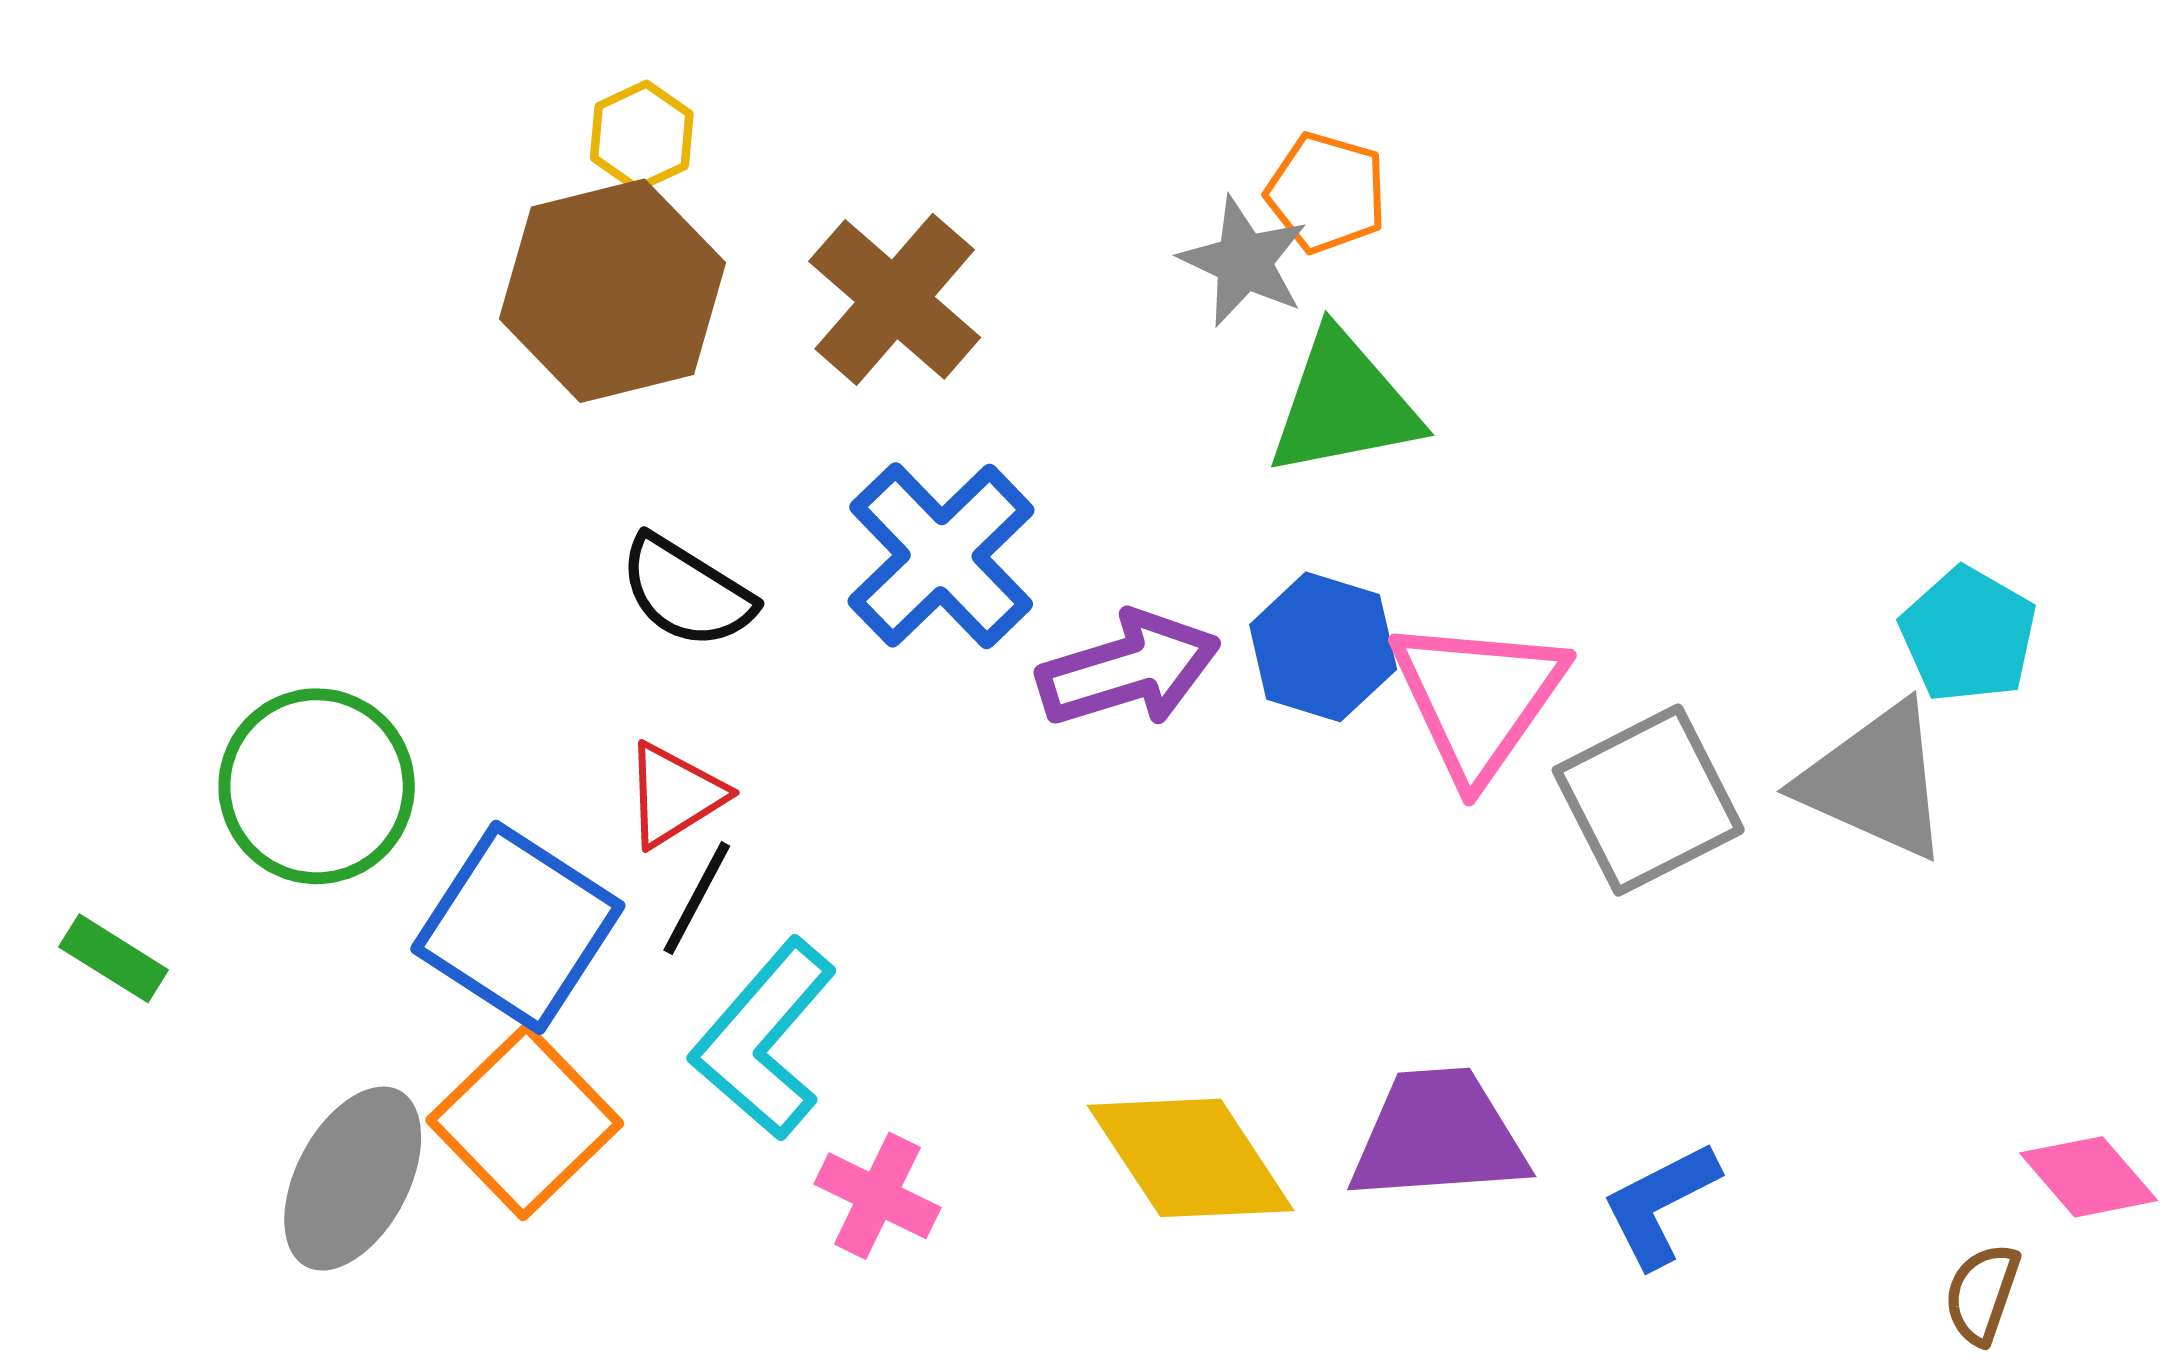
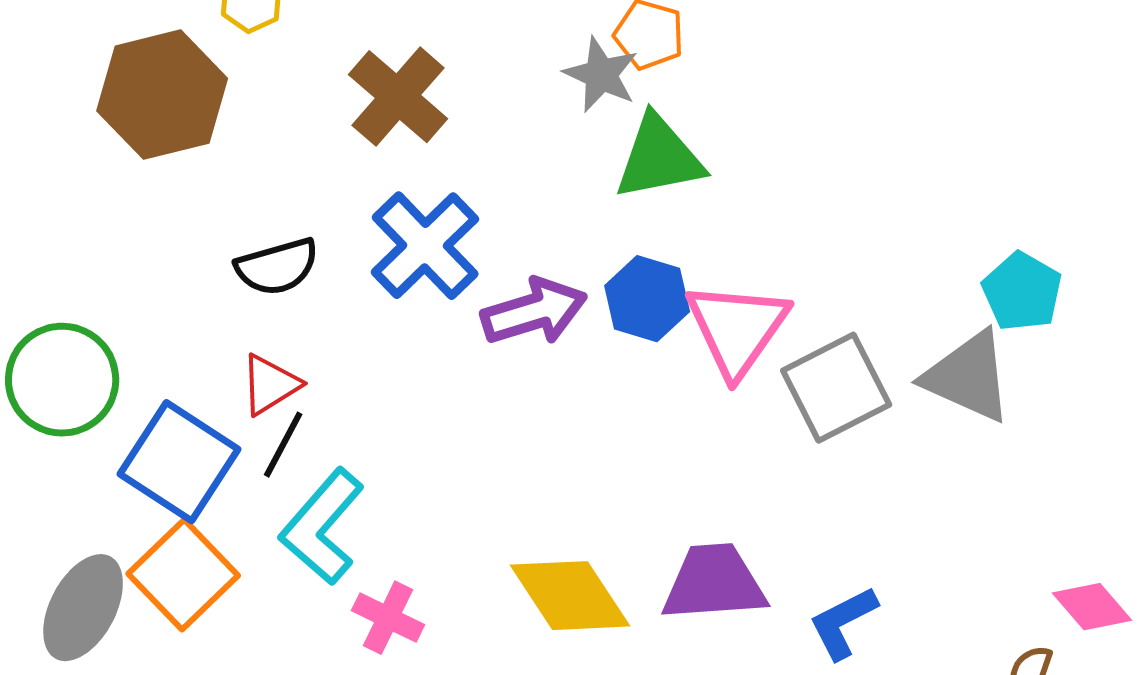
brown hexagon: (612, 291) -> (162, 95), moved
black semicircle: (686, 592) -> (277, 267), turned -48

